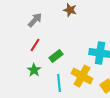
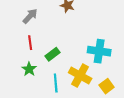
red line: (35, 45) -> (30, 43), turned -40

